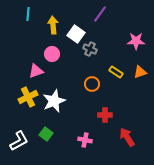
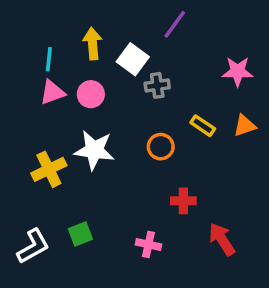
cyan line: (28, 14) -> (49, 59), moved
gray cross: (90, 49) -> (157, 85), turned -32
pink triangle: (36, 71) -> (52, 92), moved
white star: (54, 101) -> (94, 150), moved, turned 30
green square: (46, 134) -> (80, 234), turned 32

